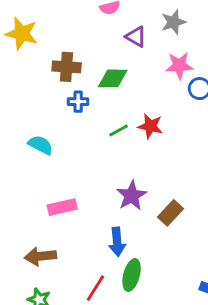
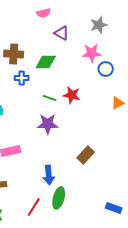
gray star: (173, 22) -> (99, 25), moved
green line: (119, 130) -> (50, 98), turned 48
purple star: (132, 196) -> (48, 124), moved, turned 30

